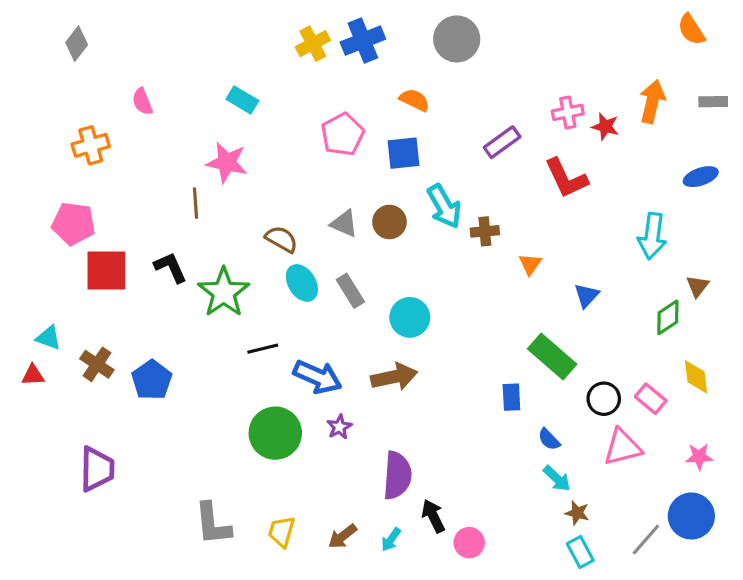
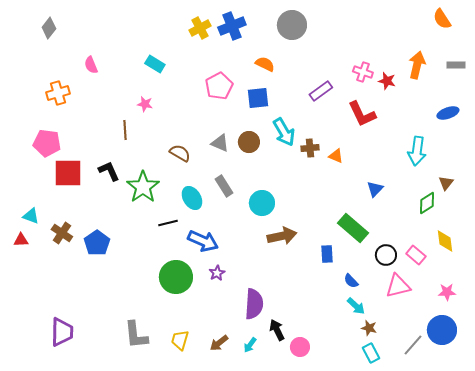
pink cross: (568, 112) -> (363, 72), turned 30
pink star: (227, 163) -> (145, 104), size x0.6
orange triangle: (530, 264) -> (336, 156), moved, turned -42
cyan ellipse: (302, 283) -> (192, 198), moved
brown arrow: (394, 377) -> (282, 236), moved
purple trapezoid: (97, 469) -> (62, 332), moved

